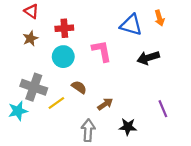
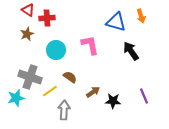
red cross: (64, 28) -> (47, 18), moved
black arrow: (148, 58) -> (131, 51), turned 72
black star: (128, 127) -> (113, 101), moved
gray arrow: (88, 130) -> (64, 110), moved

